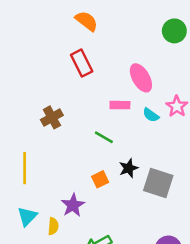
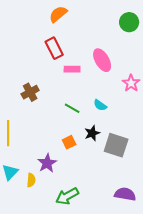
orange semicircle: (87, 21) -> (58, 14), turned -78
pink rectangle: (120, 105) -> (72, 69), moved
cyan semicircle: (151, 115) -> (100, 105), moved

